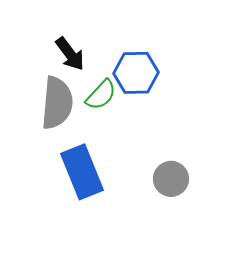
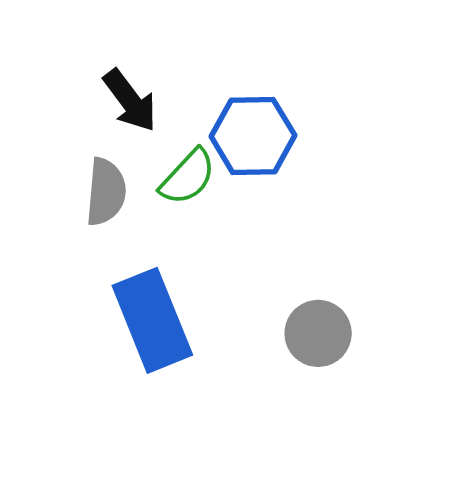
gray semicircle: (57, 103) -> (106, 192), size x0.7

